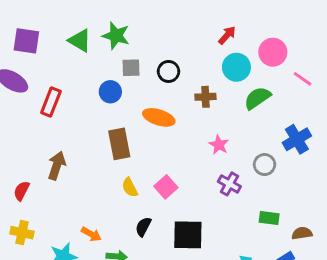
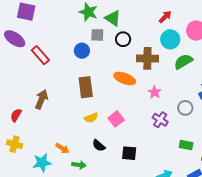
green triangle: (80, 41) -> (113, 18), moved
brown cross: (205, 97) -> (147, 58), size x1.5
red rectangle: (51, 102) -> (40, 55), turned -66
orange ellipse: (159, 117) -> (125, 79), moved
yellow semicircle: (130, 187) -> (91, 118), turned -88
black semicircle: (143, 227) -> (99, 145), turned -80
black square: (188, 235) -> (129, 153), size x0.7

